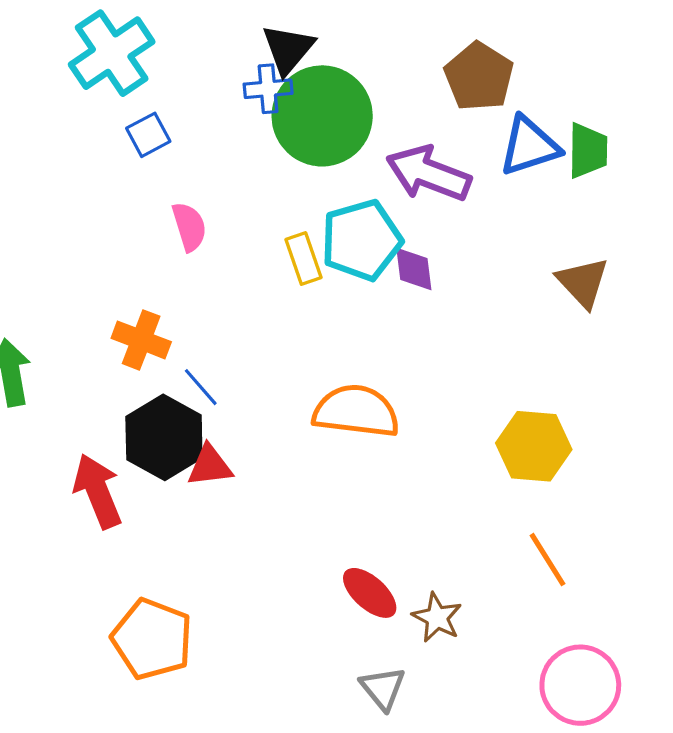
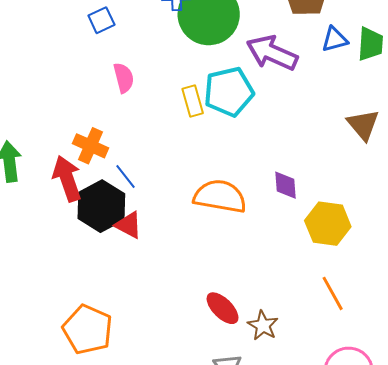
blue triangle: (529, 146) -> (335, 39), size x0.7
purple diamond: (414, 269) -> (285, 185), moved
red triangle: (210, 466) -> (129, 225), turned 32
red arrow: (98, 491) -> (67, 179), moved

